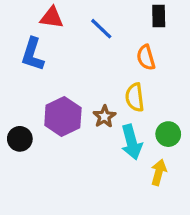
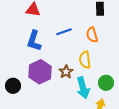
blue line: (101, 29) -> (64, 32), moved, turned -63
blue L-shape: (33, 54) -> (34, 41), moved

